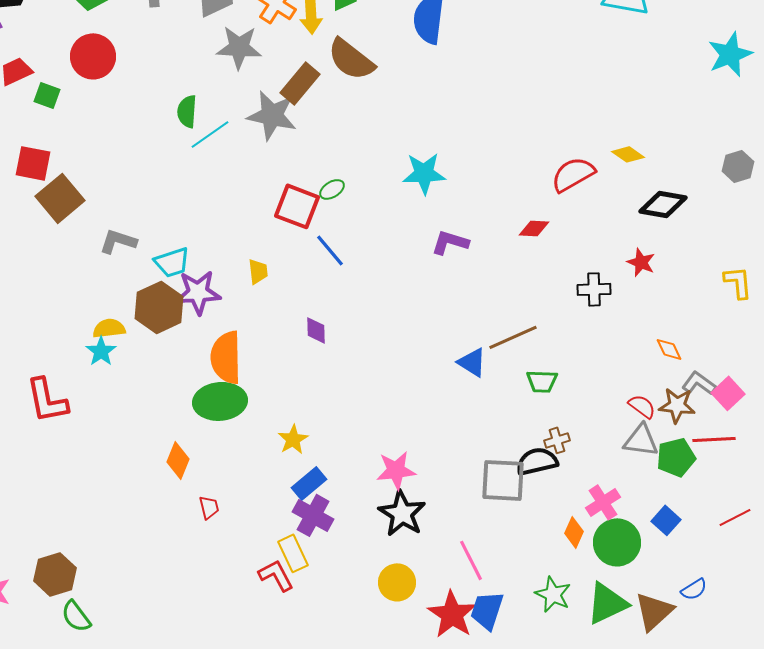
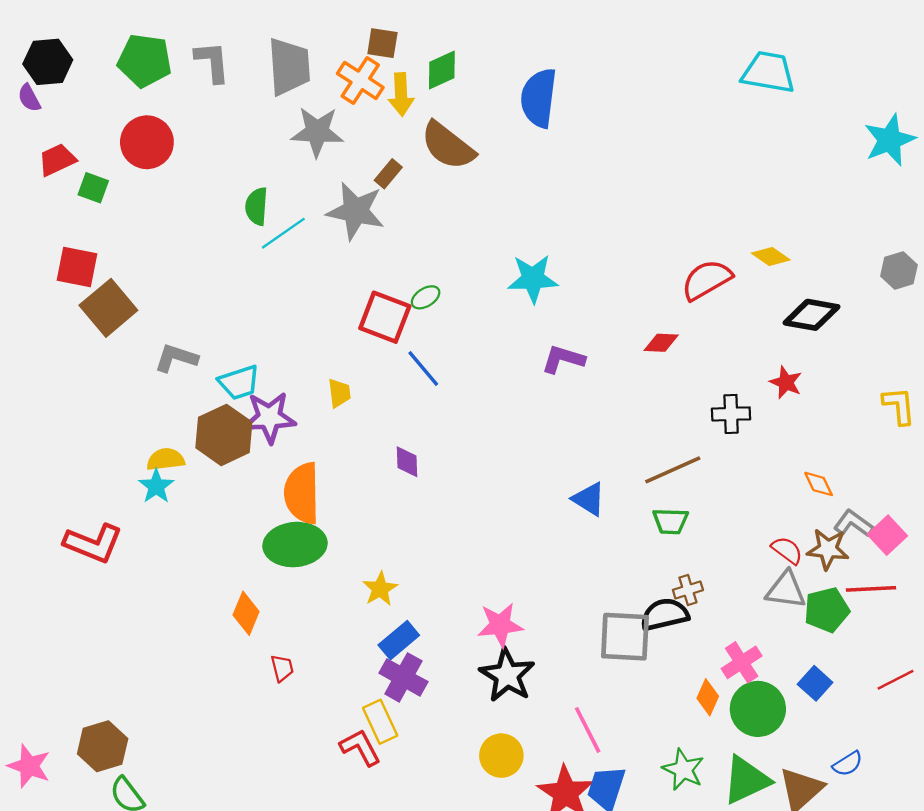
brown rectangle: (300, 83) -> (388, 174), size x0.6
brown line: (513, 337) -> (673, 470), moved
red L-shape: (47, 400) -> (93, 543), turned -57

